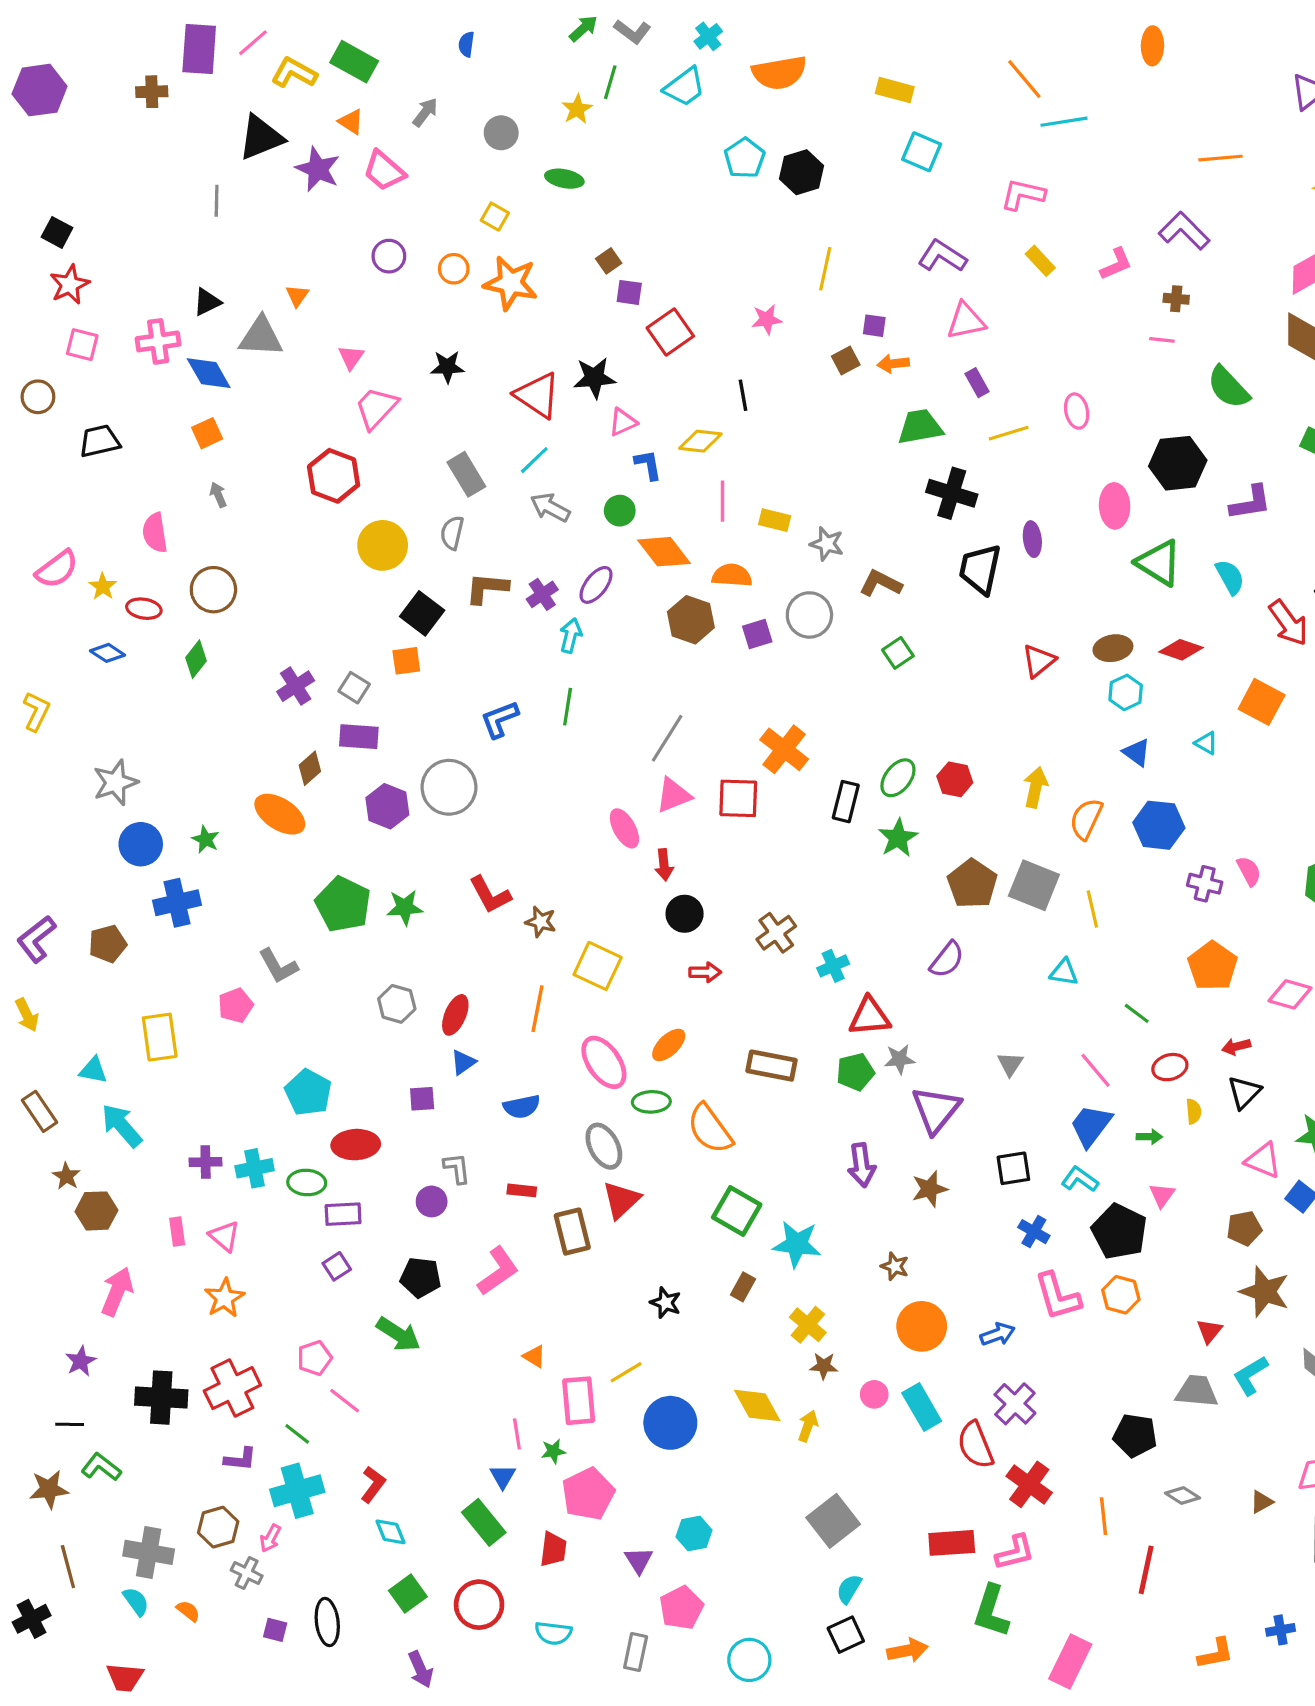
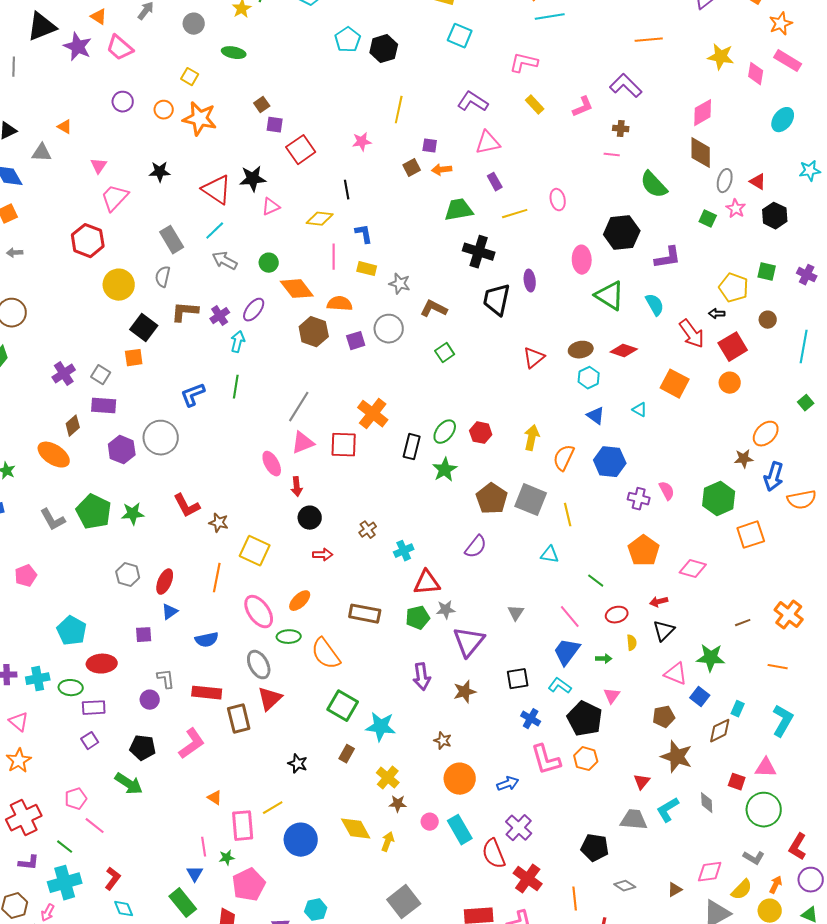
orange triangle: (297, 296) -> (65, 127), turned -35
gray triangle: (261, 337) -> (42, 153), size x0.7
blue L-shape: (648, 465) -> (364, 234), moved
gray arrow: (218, 495) -> (15, 253), turned -70
brown cross: (776, 933) -> (368, 530), size x0.7
gray L-shape: (278, 966) -> (53, 520), moved
red rectangle: (522, 1190) -> (207, 693), size x1.6

